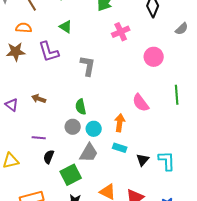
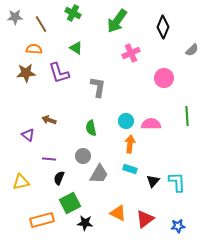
pink semicircle: (141, 103) -> (151, 124), turned 126
purple triangle: (12, 105) -> (28, 135), moved
gray circle: (73, 127) -> (83, 156), moved
cyan circle: (94, 129) -> (126, 121), moved
green square: (71, 175) -> (70, 203), moved

